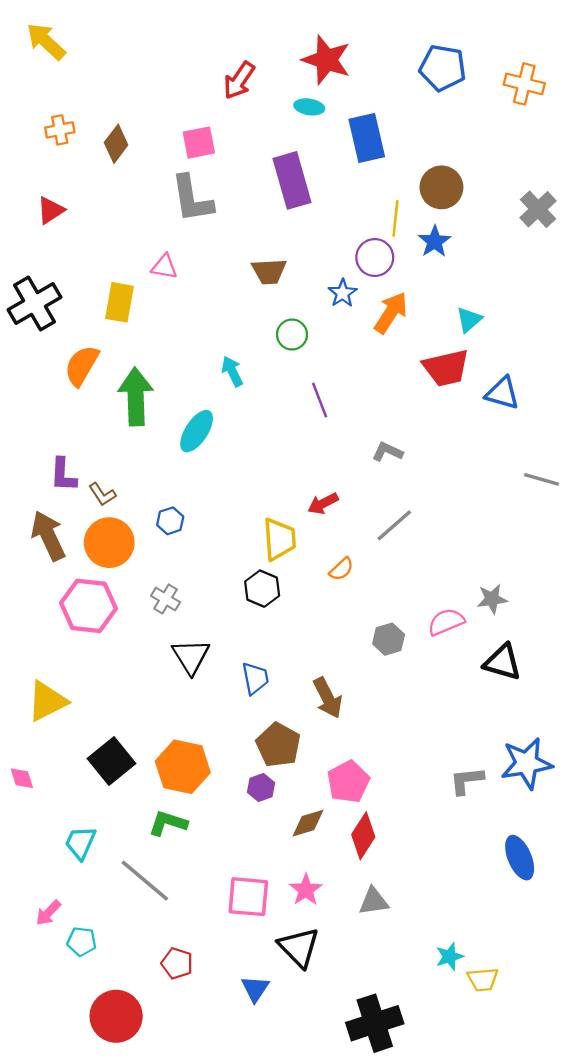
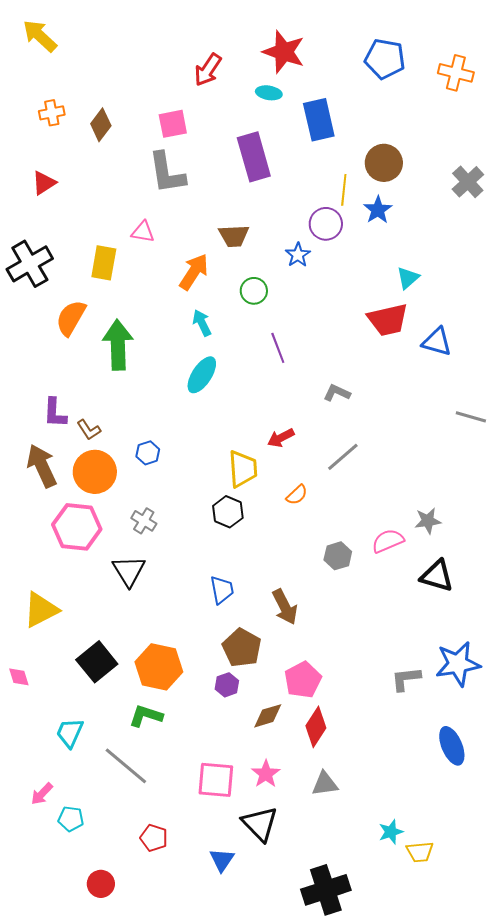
orange arrow: (391, 313) -> (194, 272), moved
cyan ellipse: (197, 431) -> (202, 375), moved
black triangle: (191, 656) -> (129, 571), moved
red circle: (116, 1016) -> (101, 884), size x0.6

